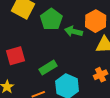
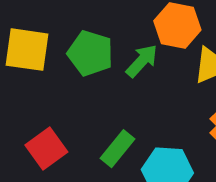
green arrow: (74, 31) -> (142, 61), turned 138

